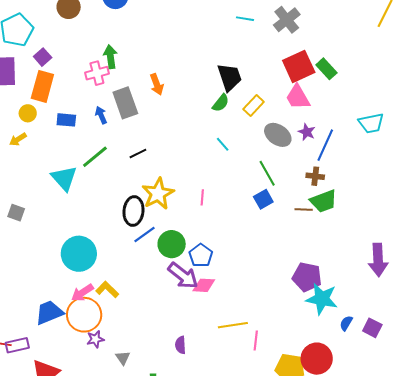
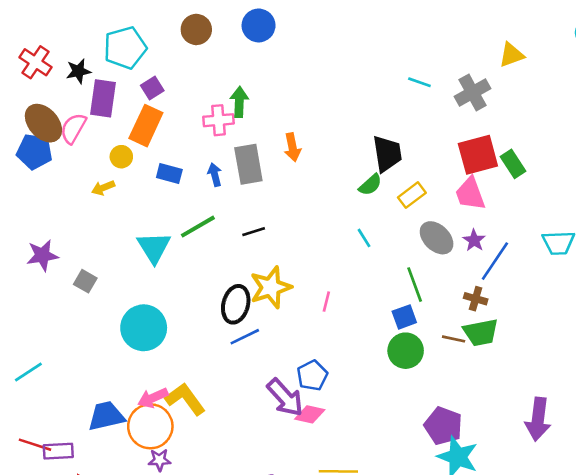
green circle: (172, 244) -> (406, 351), moved
cyan circle: (79, 254) -> (144, 328), moved
yellow L-shape: (107, 289) -> (185, 399), size x1.4

